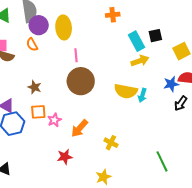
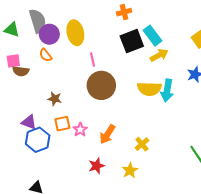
black square: (155, 36) -> (132, 41), moved, size x1.6
cyan arrow: (142, 95) -> (167, 91), size x1.5
yellow cross: (111, 143) -> (142, 144), turned 32
yellow star: (103, 177) -> (130, 170), moved

